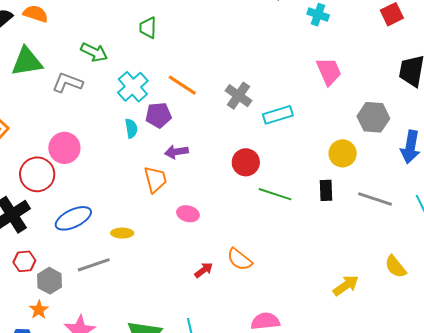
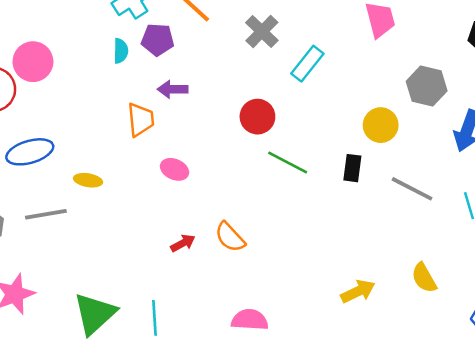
cyan rectangle: (278, 115) -> (307, 64), turned -44

